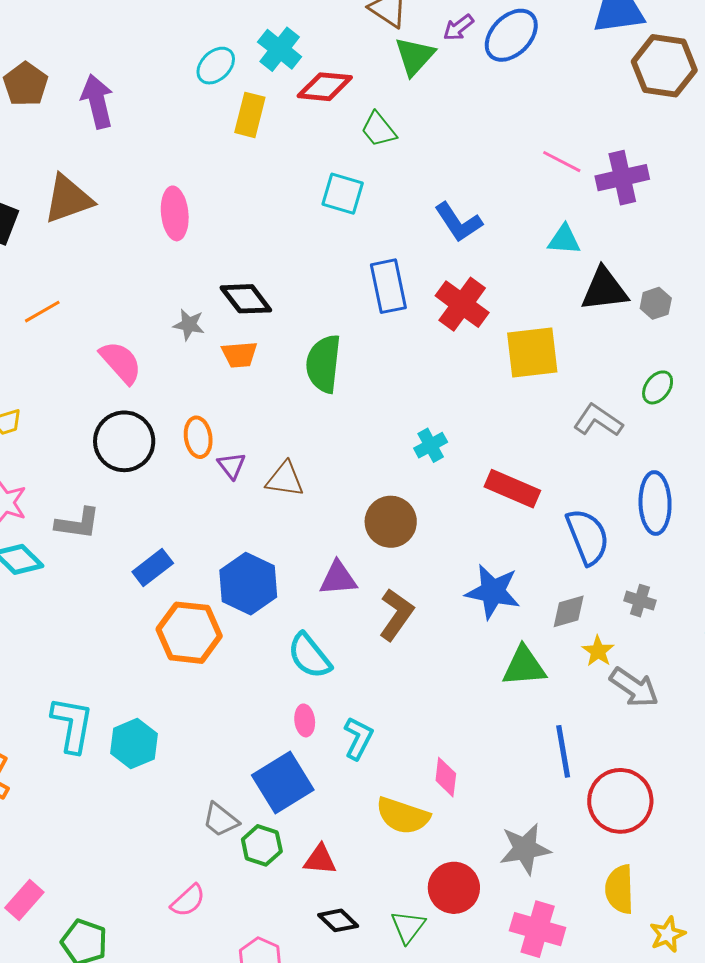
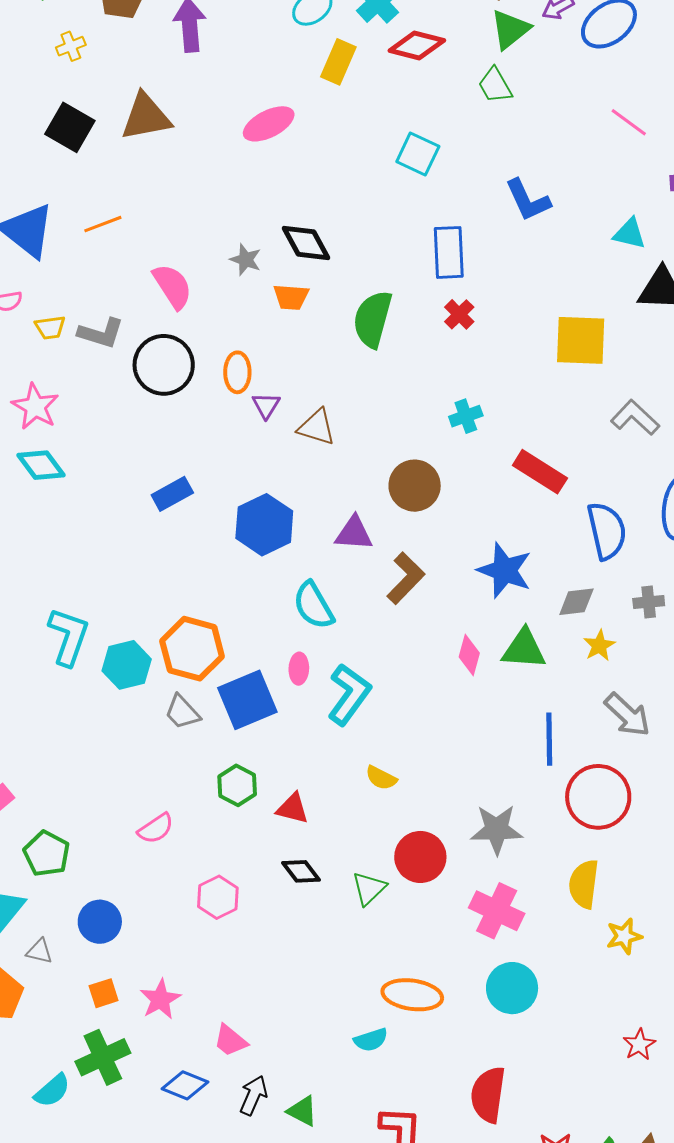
green trapezoid: (379, 129) -> (495, 85), moved
pink line: (562, 162) -> (629, 122), moved
pink ellipse: (175, 213) -> (269, 124), moved, turned 60
red cross: (462, 304) -> (459, 314), moved, size x0.6
gray L-shape: (78, 523) -> (101, 333), moved
gray cross: (640, 601) -> (649, 602), turned -32
orange hexagon: (189, 633) -> (192, 649), moved
gray arrow: (634, 687) -> (627, 715), moved
cyan L-shape: (358, 738) -> (349, 694), size x1.4
pink diamond: (446, 777) -> (469, 655), moved
blue square: (283, 782) -> (247, 700), moved
yellow semicircle: (403, 816) -> (381, 778), size x0.6
gray trapezoid: (221, 820) -> (182, 712), moved

